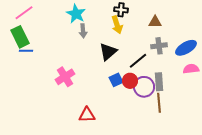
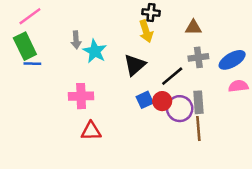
cyan star: (76, 14) -> (95, 51), moved
gray arrow: (83, 31) -> (76, 40), moved
pink cross: (65, 77) -> (81, 96), turned 30
red triangle: (87, 115) -> (91, 131), moved

